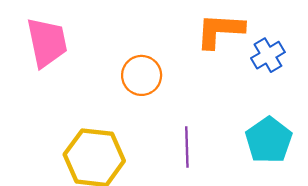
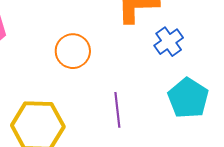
blue cross: (268, 55) -> (169, 42), moved

